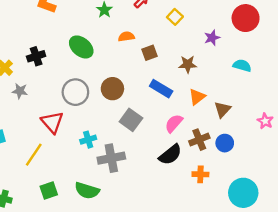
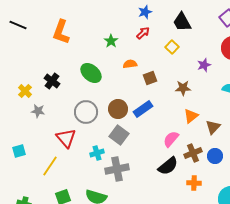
black cross: (36, 56) -> (52, 81), turned -35
blue rectangle: (161, 89) -> (143, 109), moved, turned -66
gray square: (131, 120) -> (119, 135), moved

